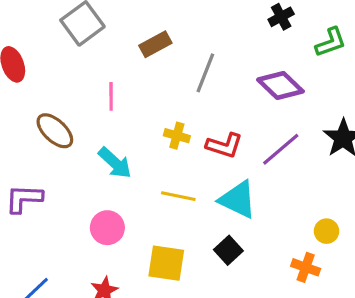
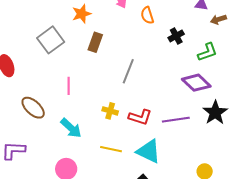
brown rectangle: (155, 44) -> (95, 42), moved, turned -42
purple diamond: (280, 85) -> (196, 83), moved
purple line: (281, 149) -> (176, 120), turned 32

